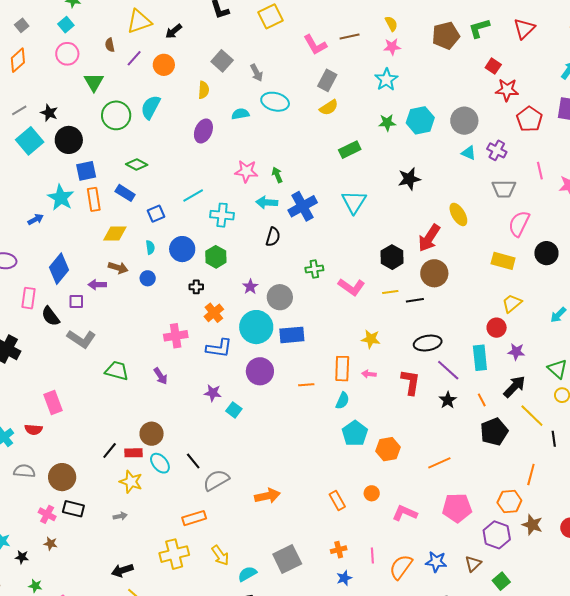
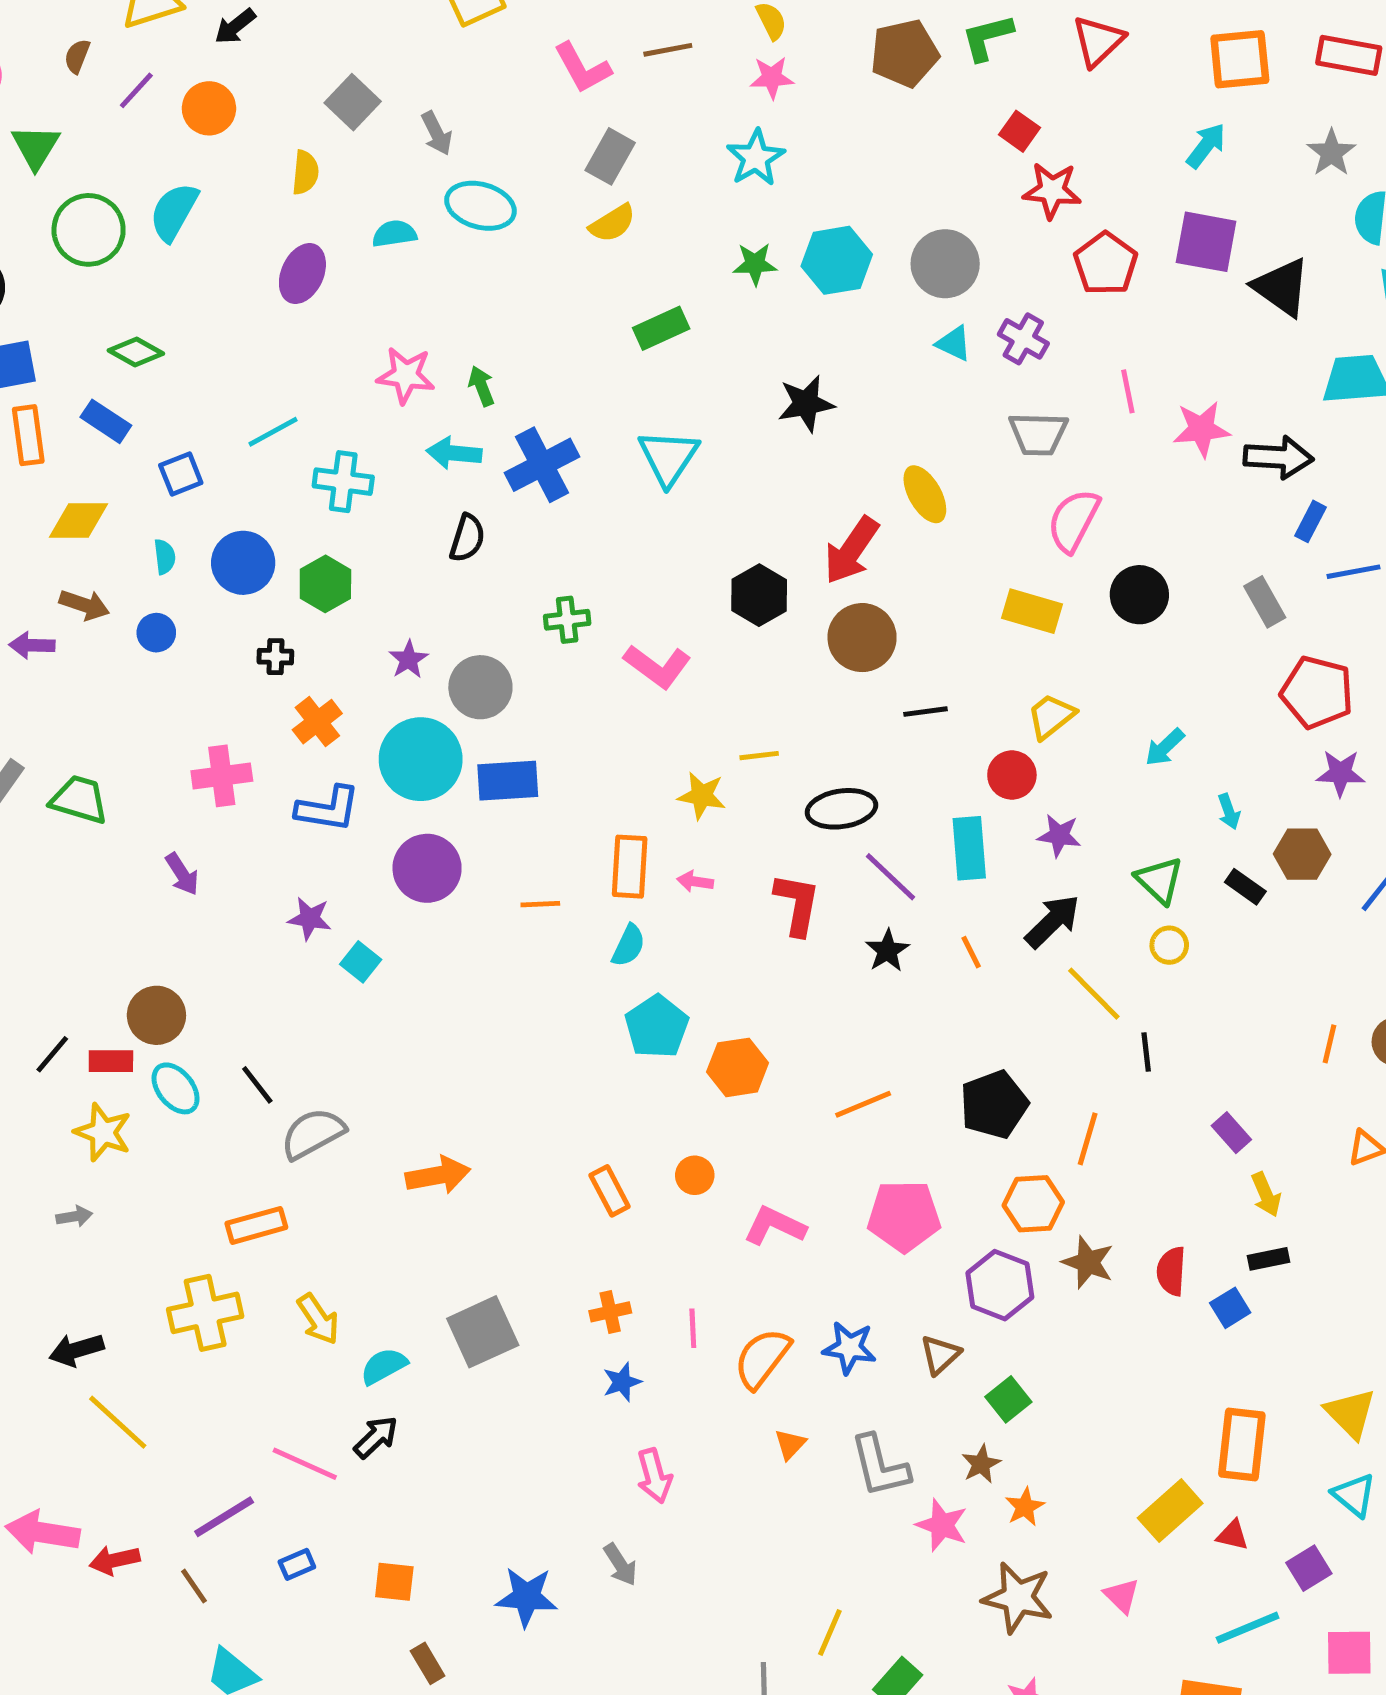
brown semicircle: (110, 45) -> (77, 56), turned 32
yellow line: (390, 292) -> (759, 756), moved
black line: (415, 300) -> (925, 712), moved
green trapezoid: (117, 371) -> (79, 800), moved
black pentagon: (494, 432) -> (994, 1104), moved

